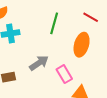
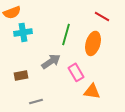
green line: (54, 23) -> (66, 34), moved

